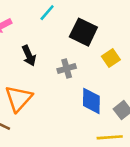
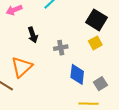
black square: (83, 32) -> (97, 20), moved

